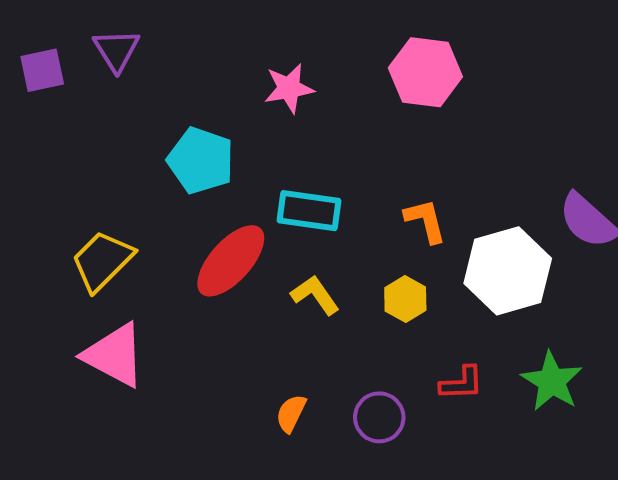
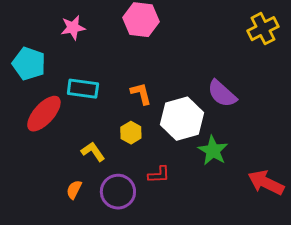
yellow L-shape: (315, 295) -> (93, 152), moved
green star: (552, 381) -> (213, 151), moved
purple circle: (379, 417) -> (118, 192), size x1.4

